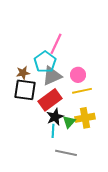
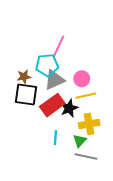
cyan pentagon: (45, 62) -> (47, 65), turned 30
black star: (55, 117) -> (69, 108), moved
green triangle: (69, 122) -> (80, 141), moved
gray line: (66, 153) -> (86, 157), moved

